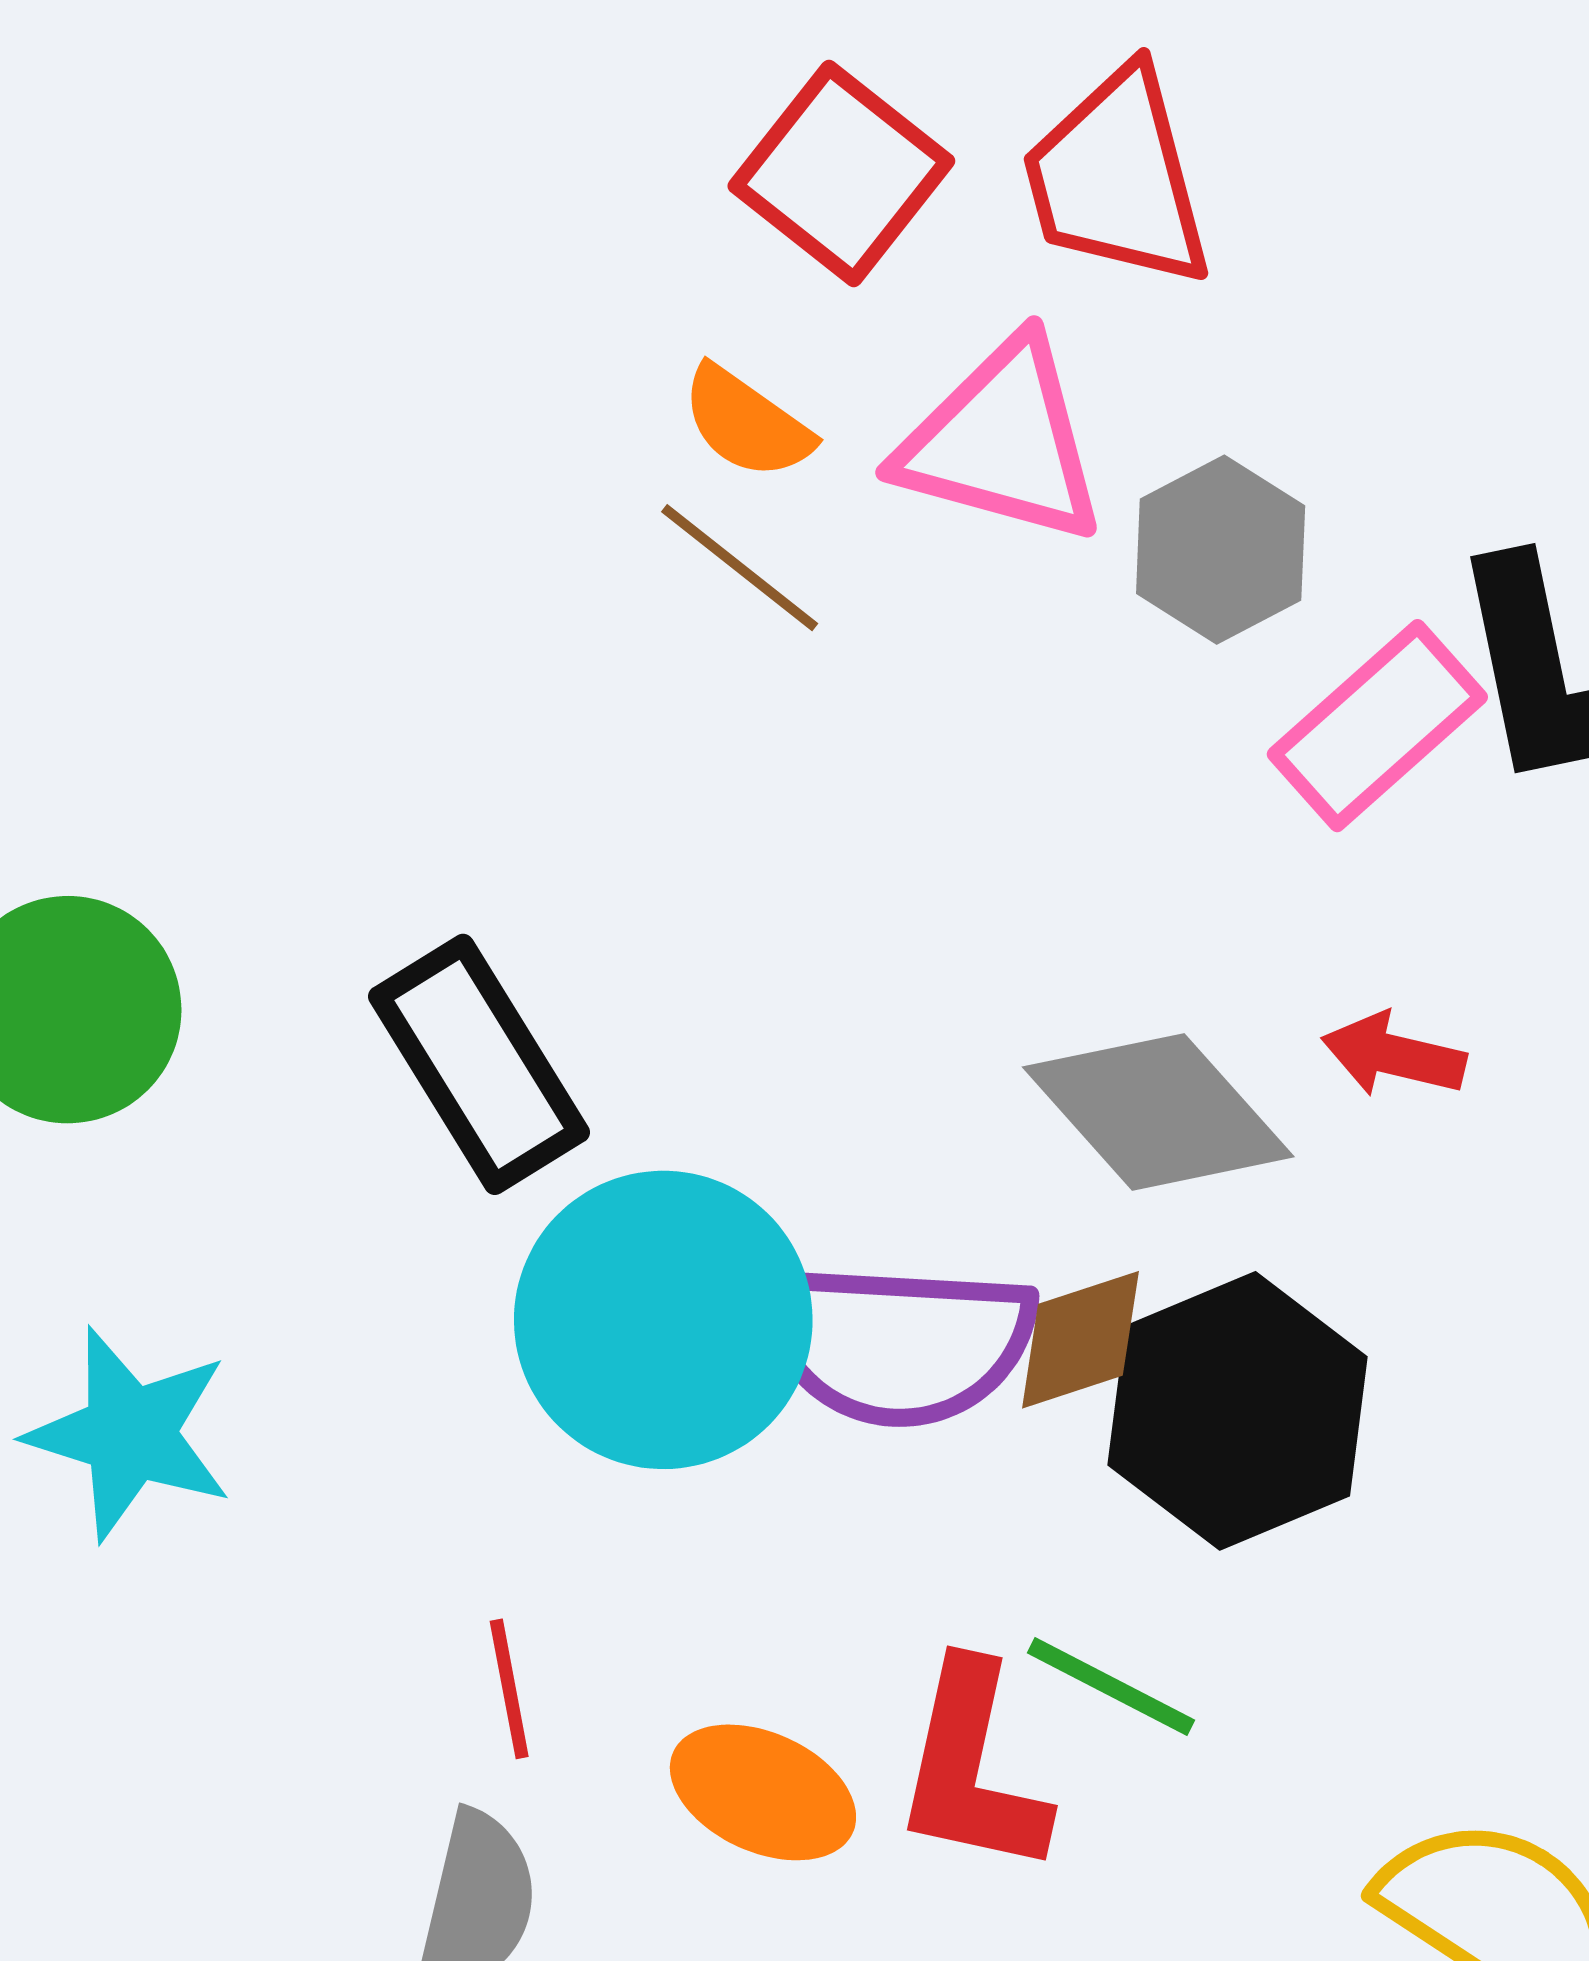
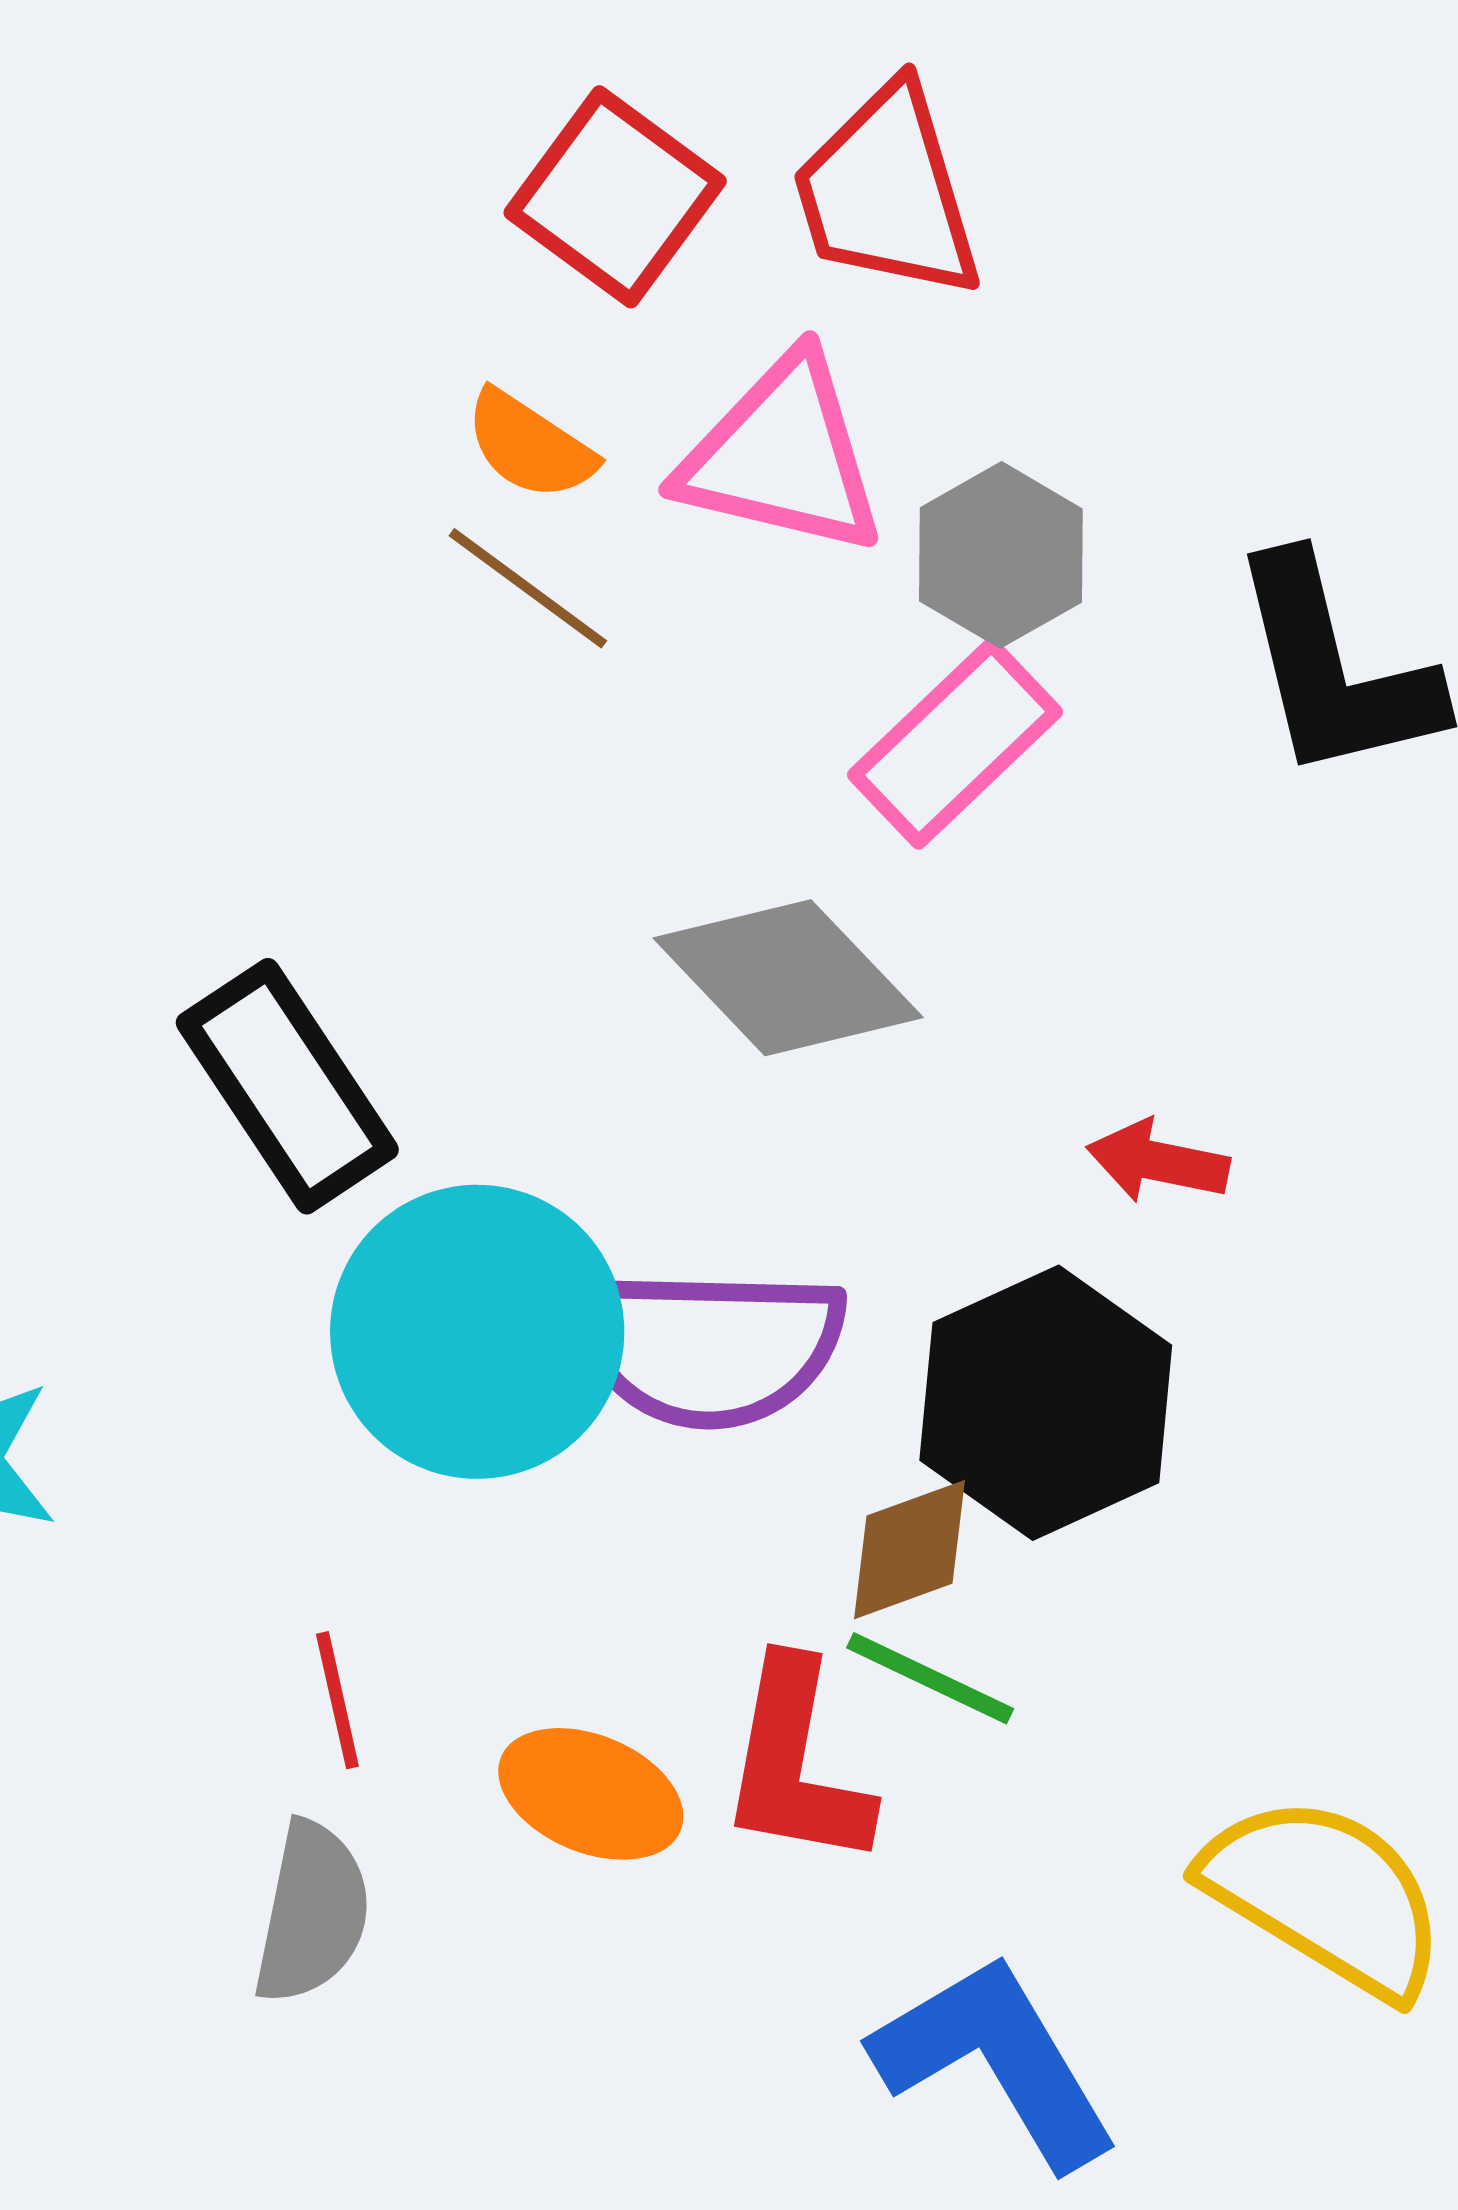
pink rectangle: (1377, 726) -> (955, 743), moved
red arrow: (1394, 1055) -> (1158, 1162), moved
gray diamond: (1158, 1112) -> (788, 978), moved
brown diamond: (1080, 1340) -> (910, 1550), moved

